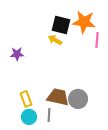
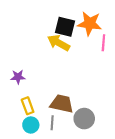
yellow arrow: (55, 40) -> (59, 43), size x1.5
purple star: (17, 54) -> (18, 77), moved
gray circle: (78, 99) -> (84, 119), moved

